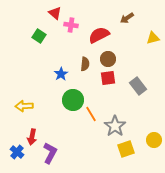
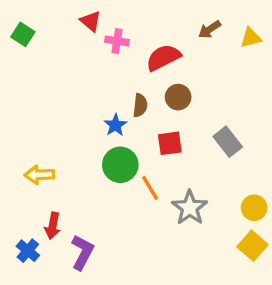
green square: (39, 36) -> (23, 34), moved
yellow triangle: (153, 38) -> (251, 38), moved
blue star: (61, 74) -> (115, 125), moved
red square: (108, 78) -> (170, 143), moved
yellow circle: (154, 140) -> (254, 208), moved
yellow square: (126, 149) -> (252, 246), moved, turned -30

